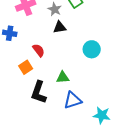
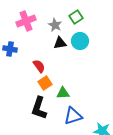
cyan circle: (92, 49) -> (80, 41), moved
orange square: (26, 67) -> (45, 83), moved

